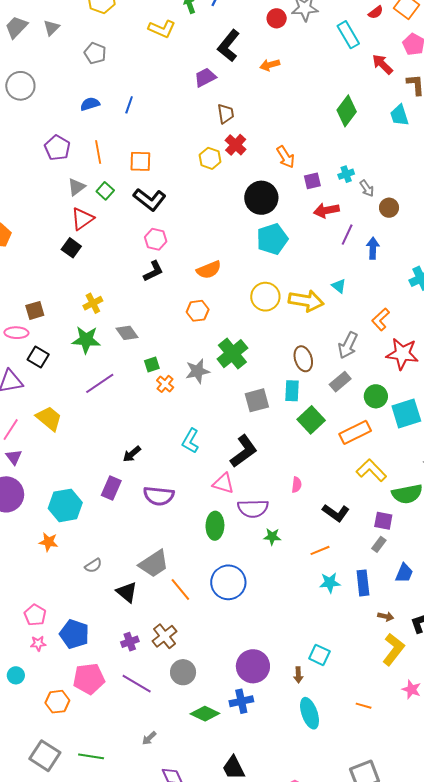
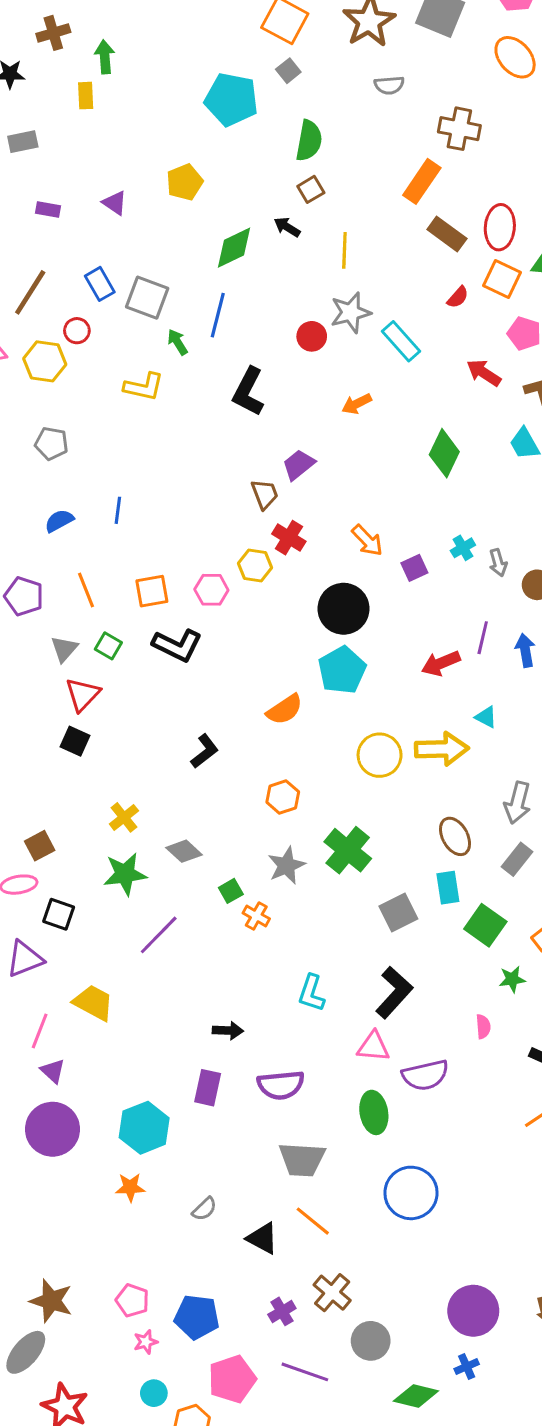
cyan rectangle: (348, 35) -> (401, 341), moved
orange arrow: (270, 65) -> (357, 404), moved
purple trapezoid: (205, 77) -> (298, 465), moved
gray arrow: (367, 188) -> (498, 563), turned 30
red arrow: (326, 210) -> (441, 663), moved
pink hexagon: (156, 239) -> (211, 590), moved
cyan pentagon: (272, 239) -> (342, 670), moved
orange semicircle: (209, 270) -> (285, 710), moved
gray star: (198, 371) -> (286, 865), moved
black arrow: (132, 454) -> (228, 1031), turned -126
green star: (272, 537) -> (512, 979), moved
gray trapezoid: (154, 564) -> (302, 1159), moved, turned 48
orange line: (180, 590) -> (313, 1221), moved
cyan circle: (16, 675) -> (154, 1393), moved
blue cross: (241, 701) -> (467, 1367), size x0.7

